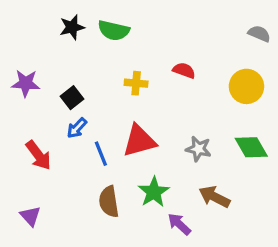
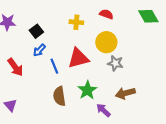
yellow circle: (246, 86) -> (106, 42), moved
green diamond: (251, 147) -> (148, 16), moved
brown arrow: (214, 197) -> (125, 93), turned -42

